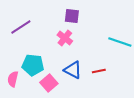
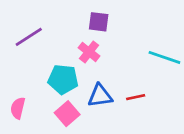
cyan pentagon: (33, 65) -> (63, 79), moved
blue triangle: (73, 70) -> (100, 96), turned -36

